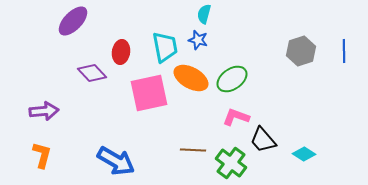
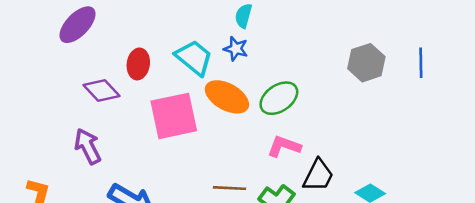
cyan trapezoid: (165, 47) -> (194, 58), turned -40
purple arrow: (44, 111) -> (88, 146), moved, turned -112
black trapezoid: (263, 140) -> (318, 175), turned -112

